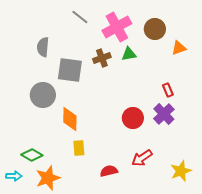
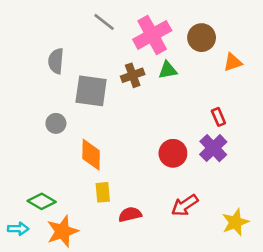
gray circle: (43, 95) -> (56, 123), size x0.6
red semicircle: (109, 171) -> (130, 214), moved

